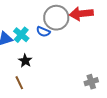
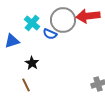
cyan cross: (21, 35) -> (32, 23), moved

